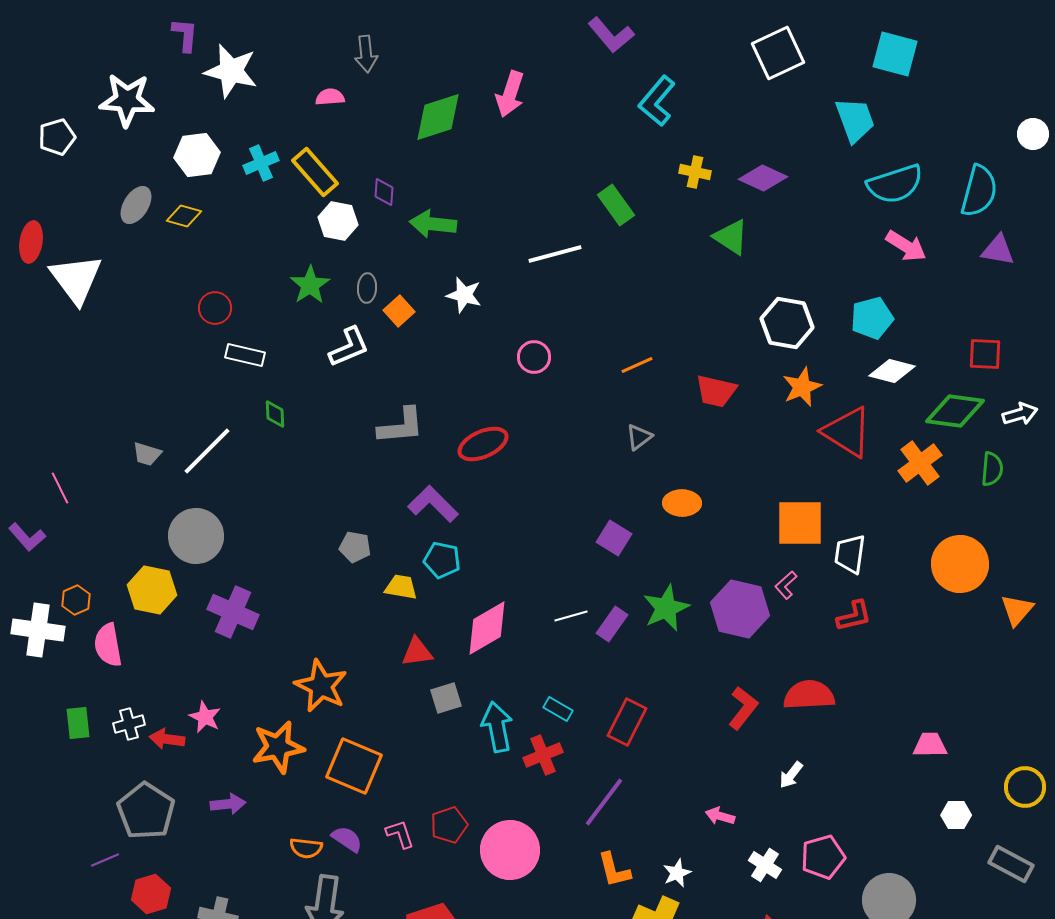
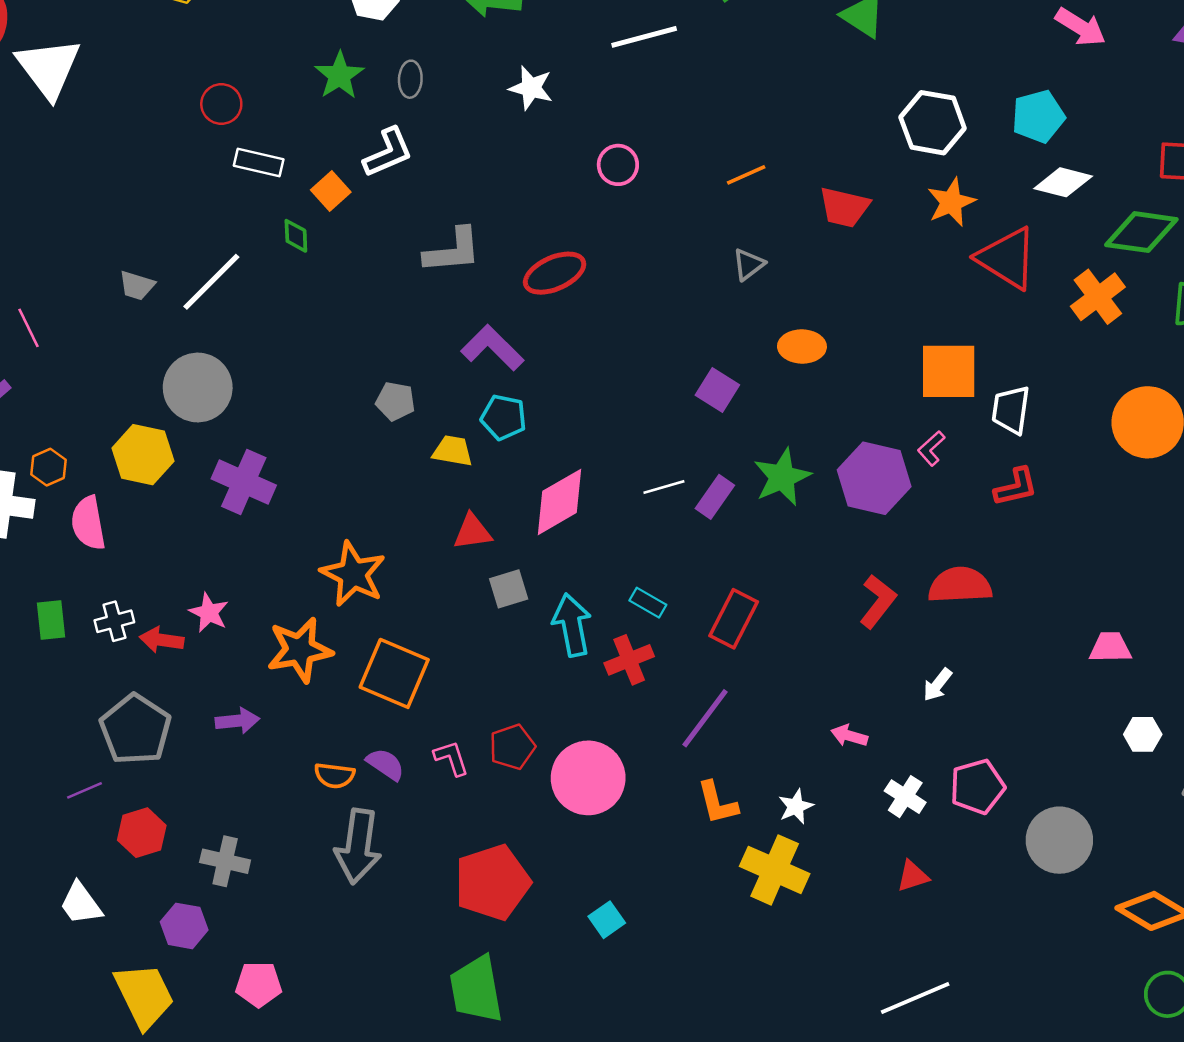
orange square: (399, 311) -> (331, 191), moved

